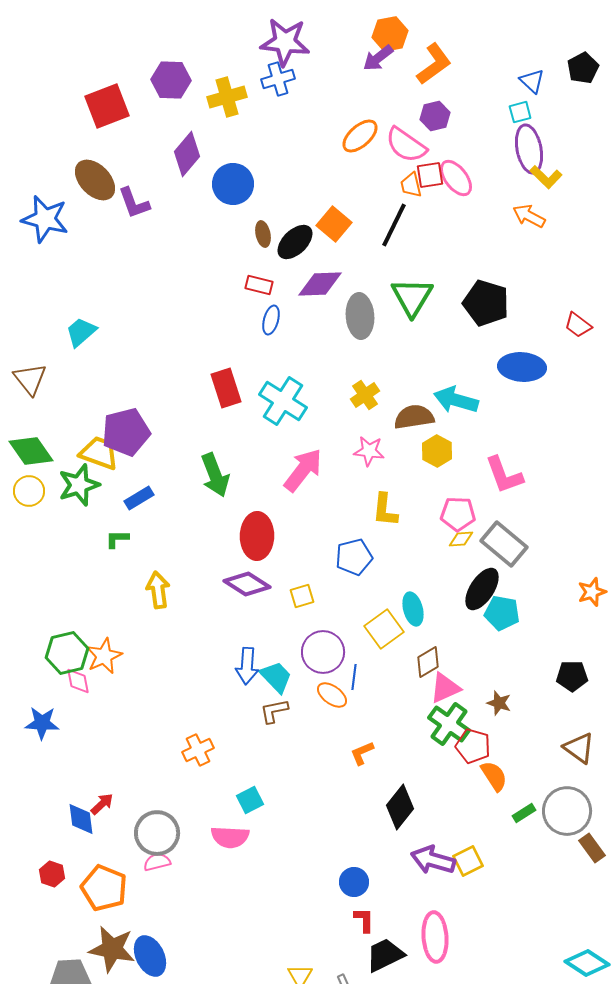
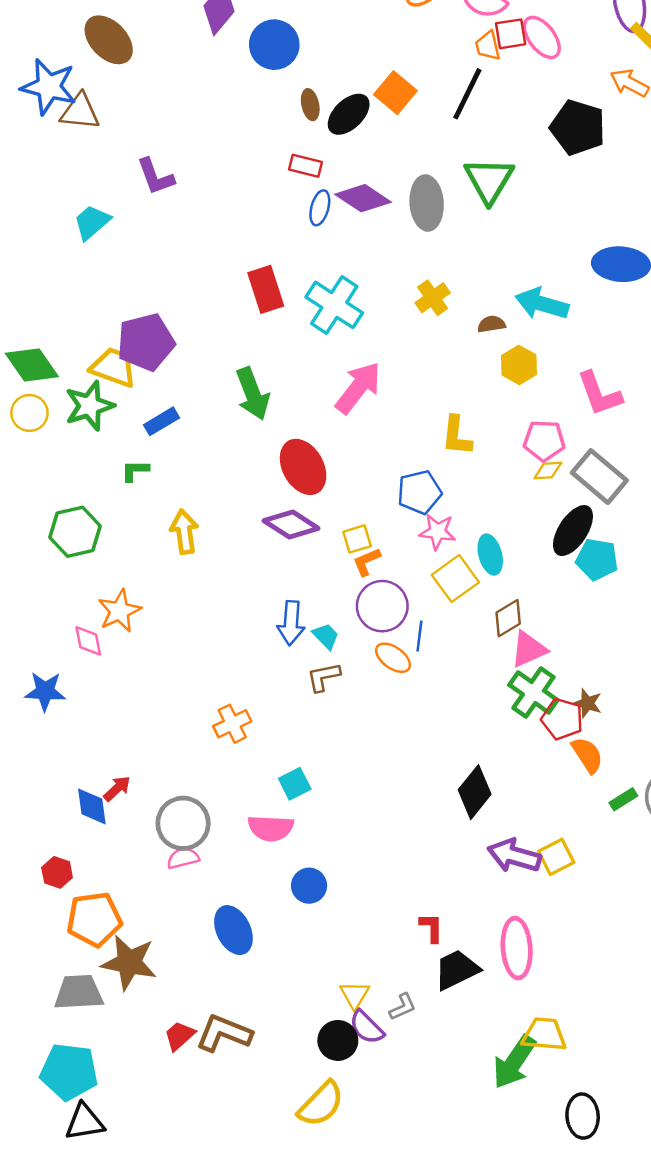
purple L-shape: (134, 203) -> (155, 177), moved
purple diamond: (320, 284) -> (363, 198), moved, turned 36
black pentagon: (486, 303) -> (578, 127), moved
brown triangle: (30, 379) -> (80, 112), moved, turned -45
brown semicircle: (414, 417) -> (491, 324), size x0.6
pink star: (369, 451) -> (437, 532), moved
red ellipse: (257, 536) -> (303, 467), turned -30
green hexagon: (67, 653) -> (75, 532), moved
cyan trapezoid: (276, 677) -> (326, 636), size x0.7
brown star: (499, 703) -> (587, 703), moved
orange L-shape: (362, 753) -> (367, 562), moved
blue circle: (354, 882) -> (309, 886), moved
orange pentagon: (104, 888) -> (94, 919), moved, turned -30
blue ellipse: (150, 956) -> (233, 930), moved

